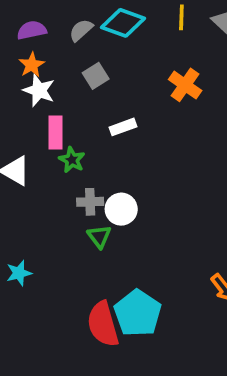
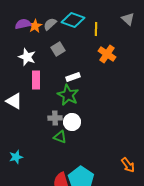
yellow line: (181, 17) -> (96, 29), moved
orange star: (32, 65) -> (35, 26), moved
green star: (72, 160) -> (68, 95), moved, size x1.5
green triangle: (99, 236) -> (60, 137), turned -32

